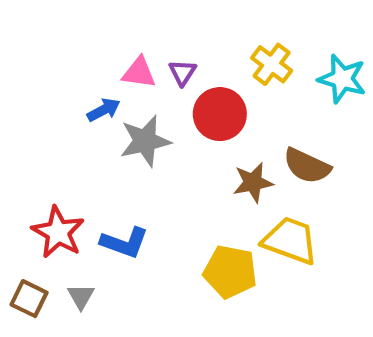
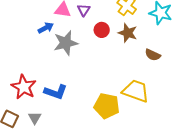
red circle: (220, 114) -> (102, 30), size x0.6
brown semicircle: (307, 166) -> (153, 55), moved, size x0.7
brown star: (253, 182) -> (128, 33), moved, turned 30

